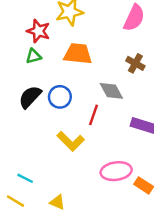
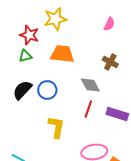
pink semicircle: (134, 18) -> (109, 24), size x0.6
red line: (93, 115) -> (88, 109), moved
yellow L-shape: (71, 141) -> (56, 127), turned -125

